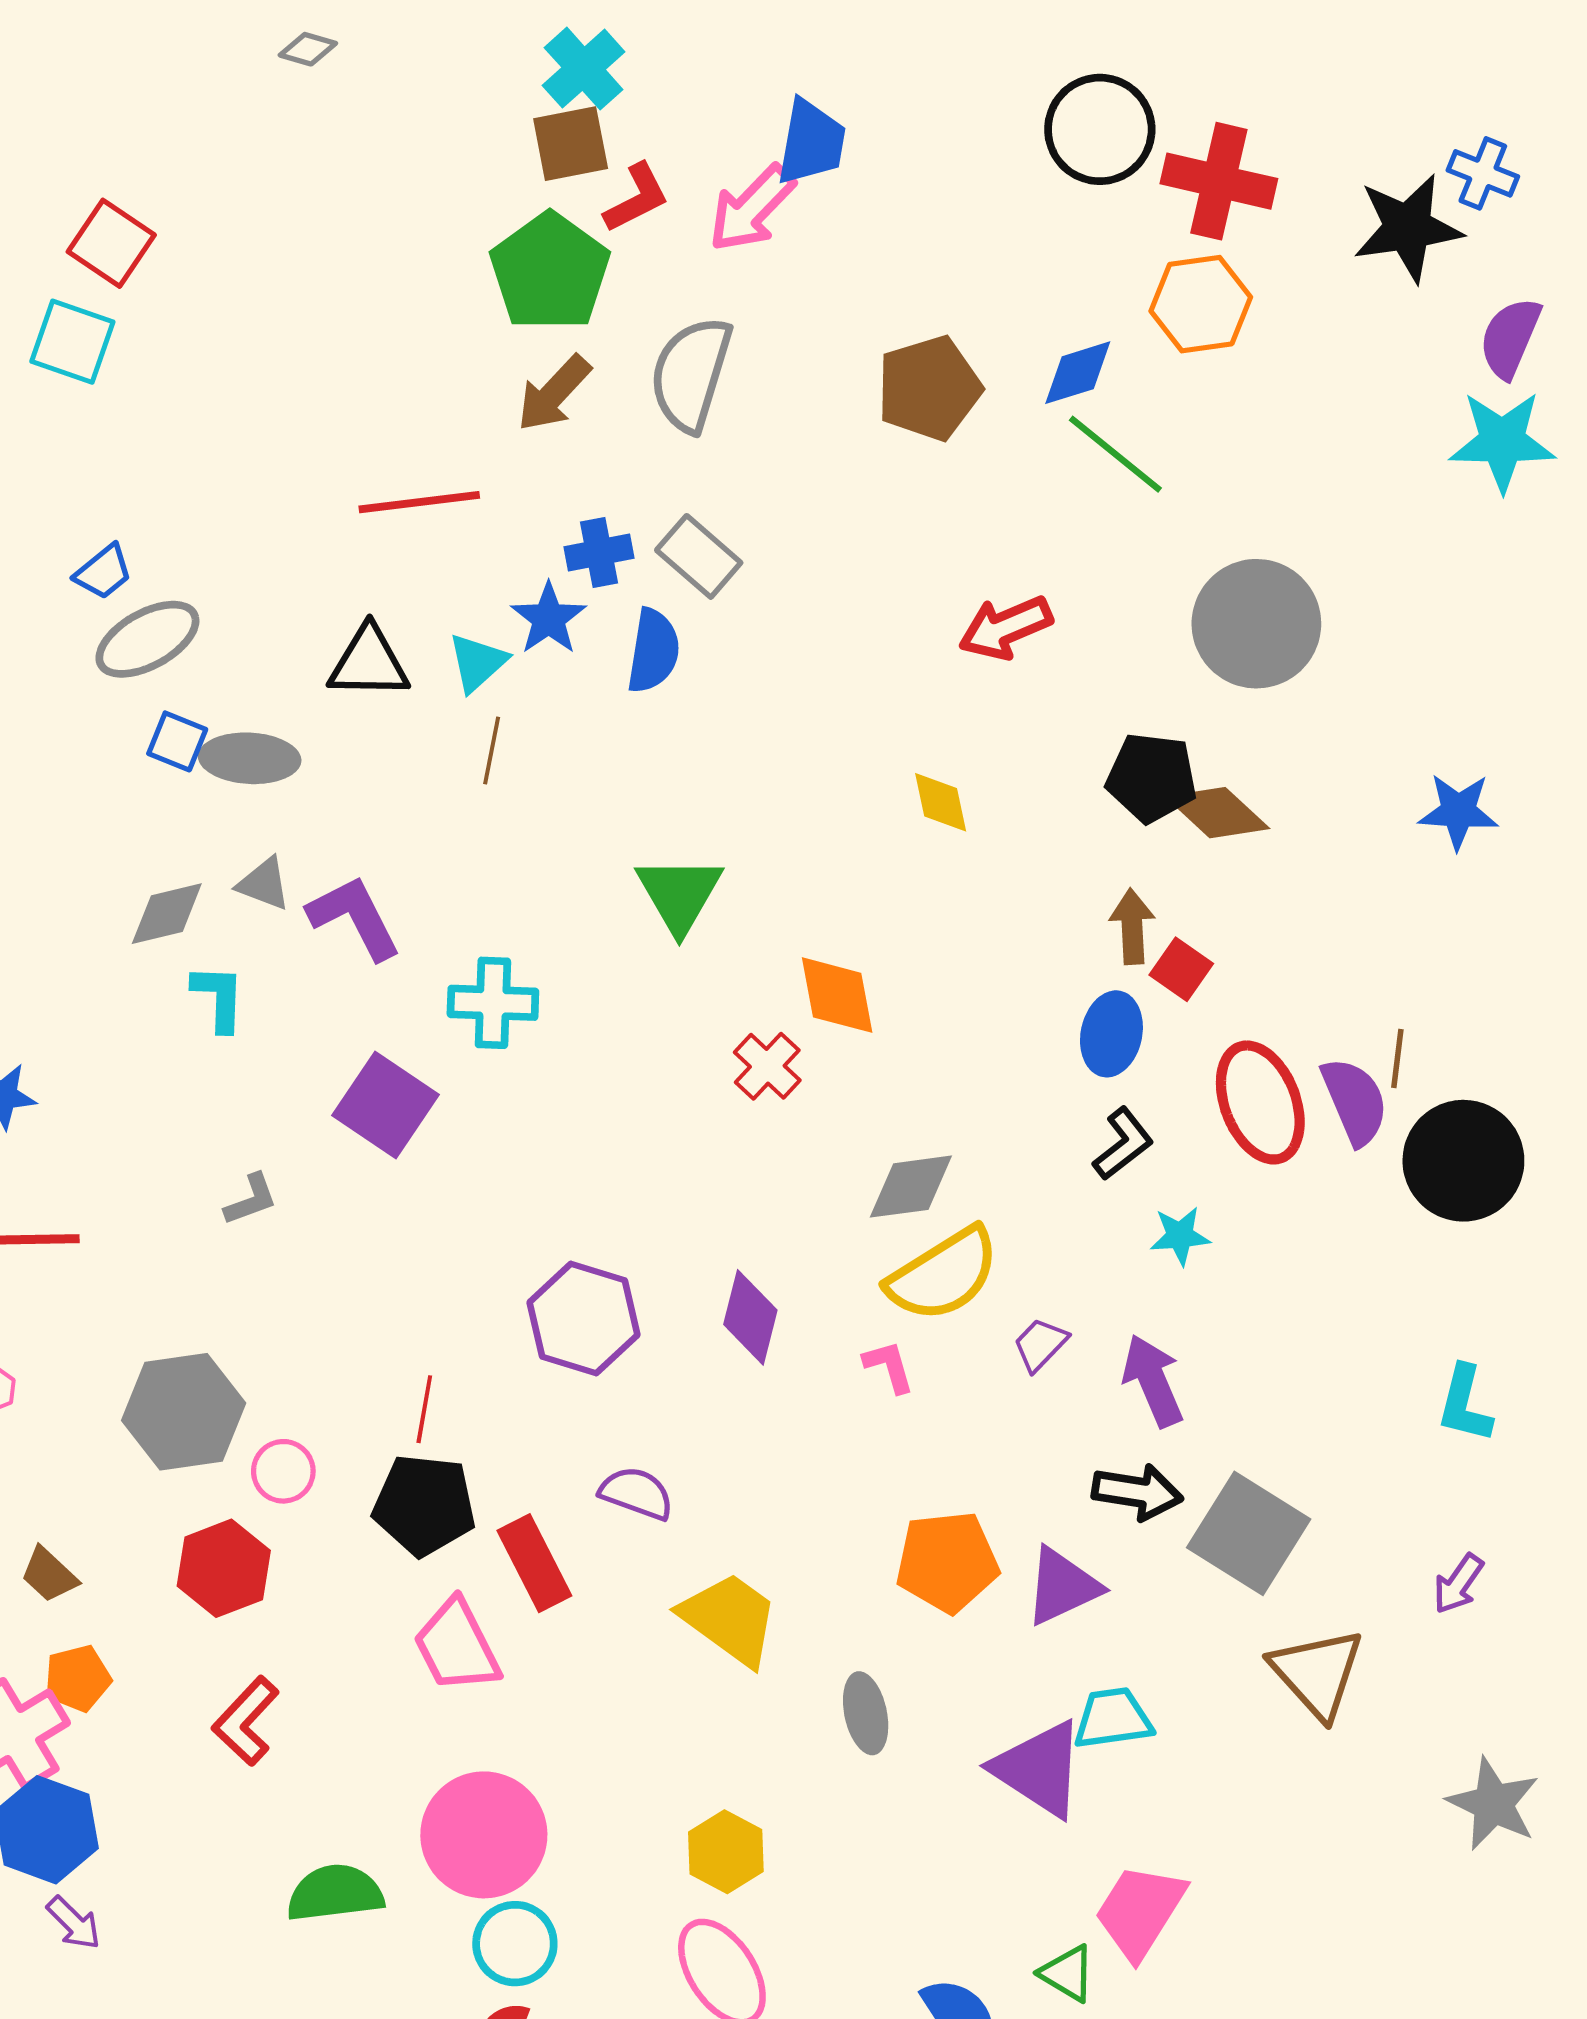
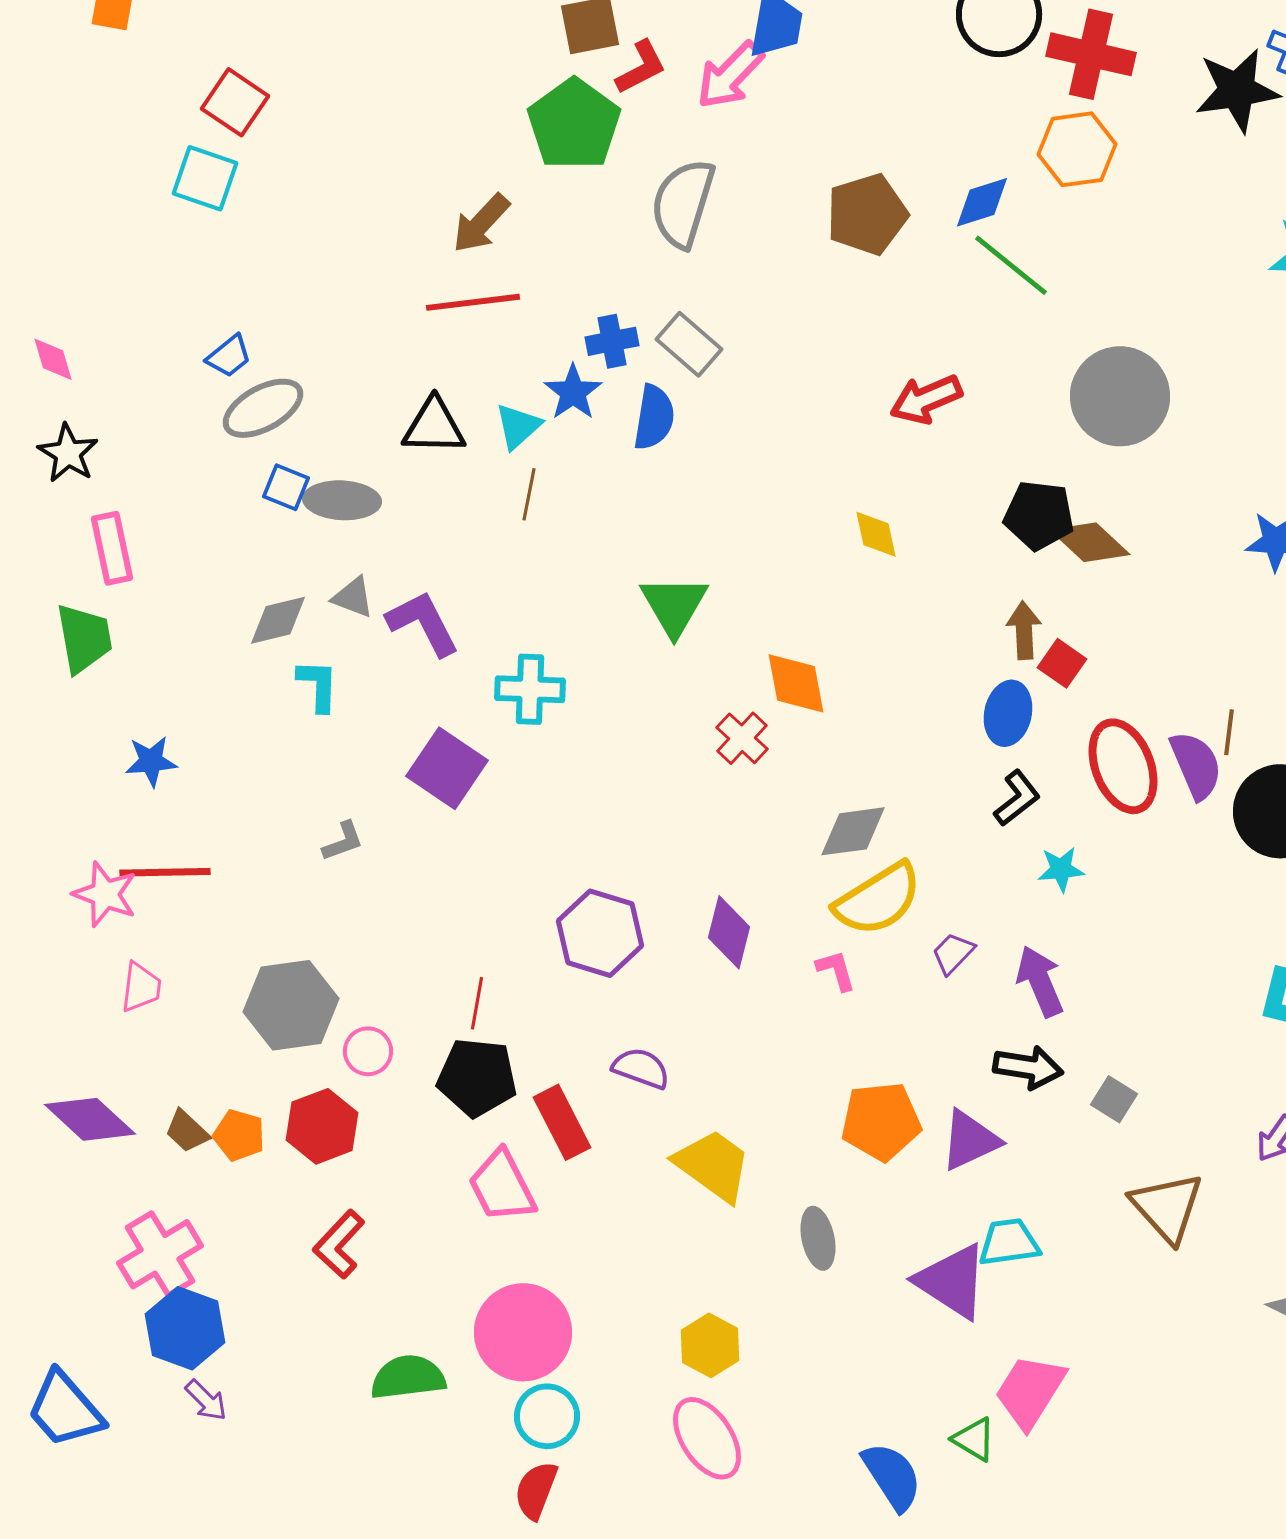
brown arrow: (554, 393) -> (481, 223), moved
gray square: (1249, 1533) -> (1114, 1099), size x0.5
orange pentagon: (78, 1678) -> (239, 1135), moved, turned 30

